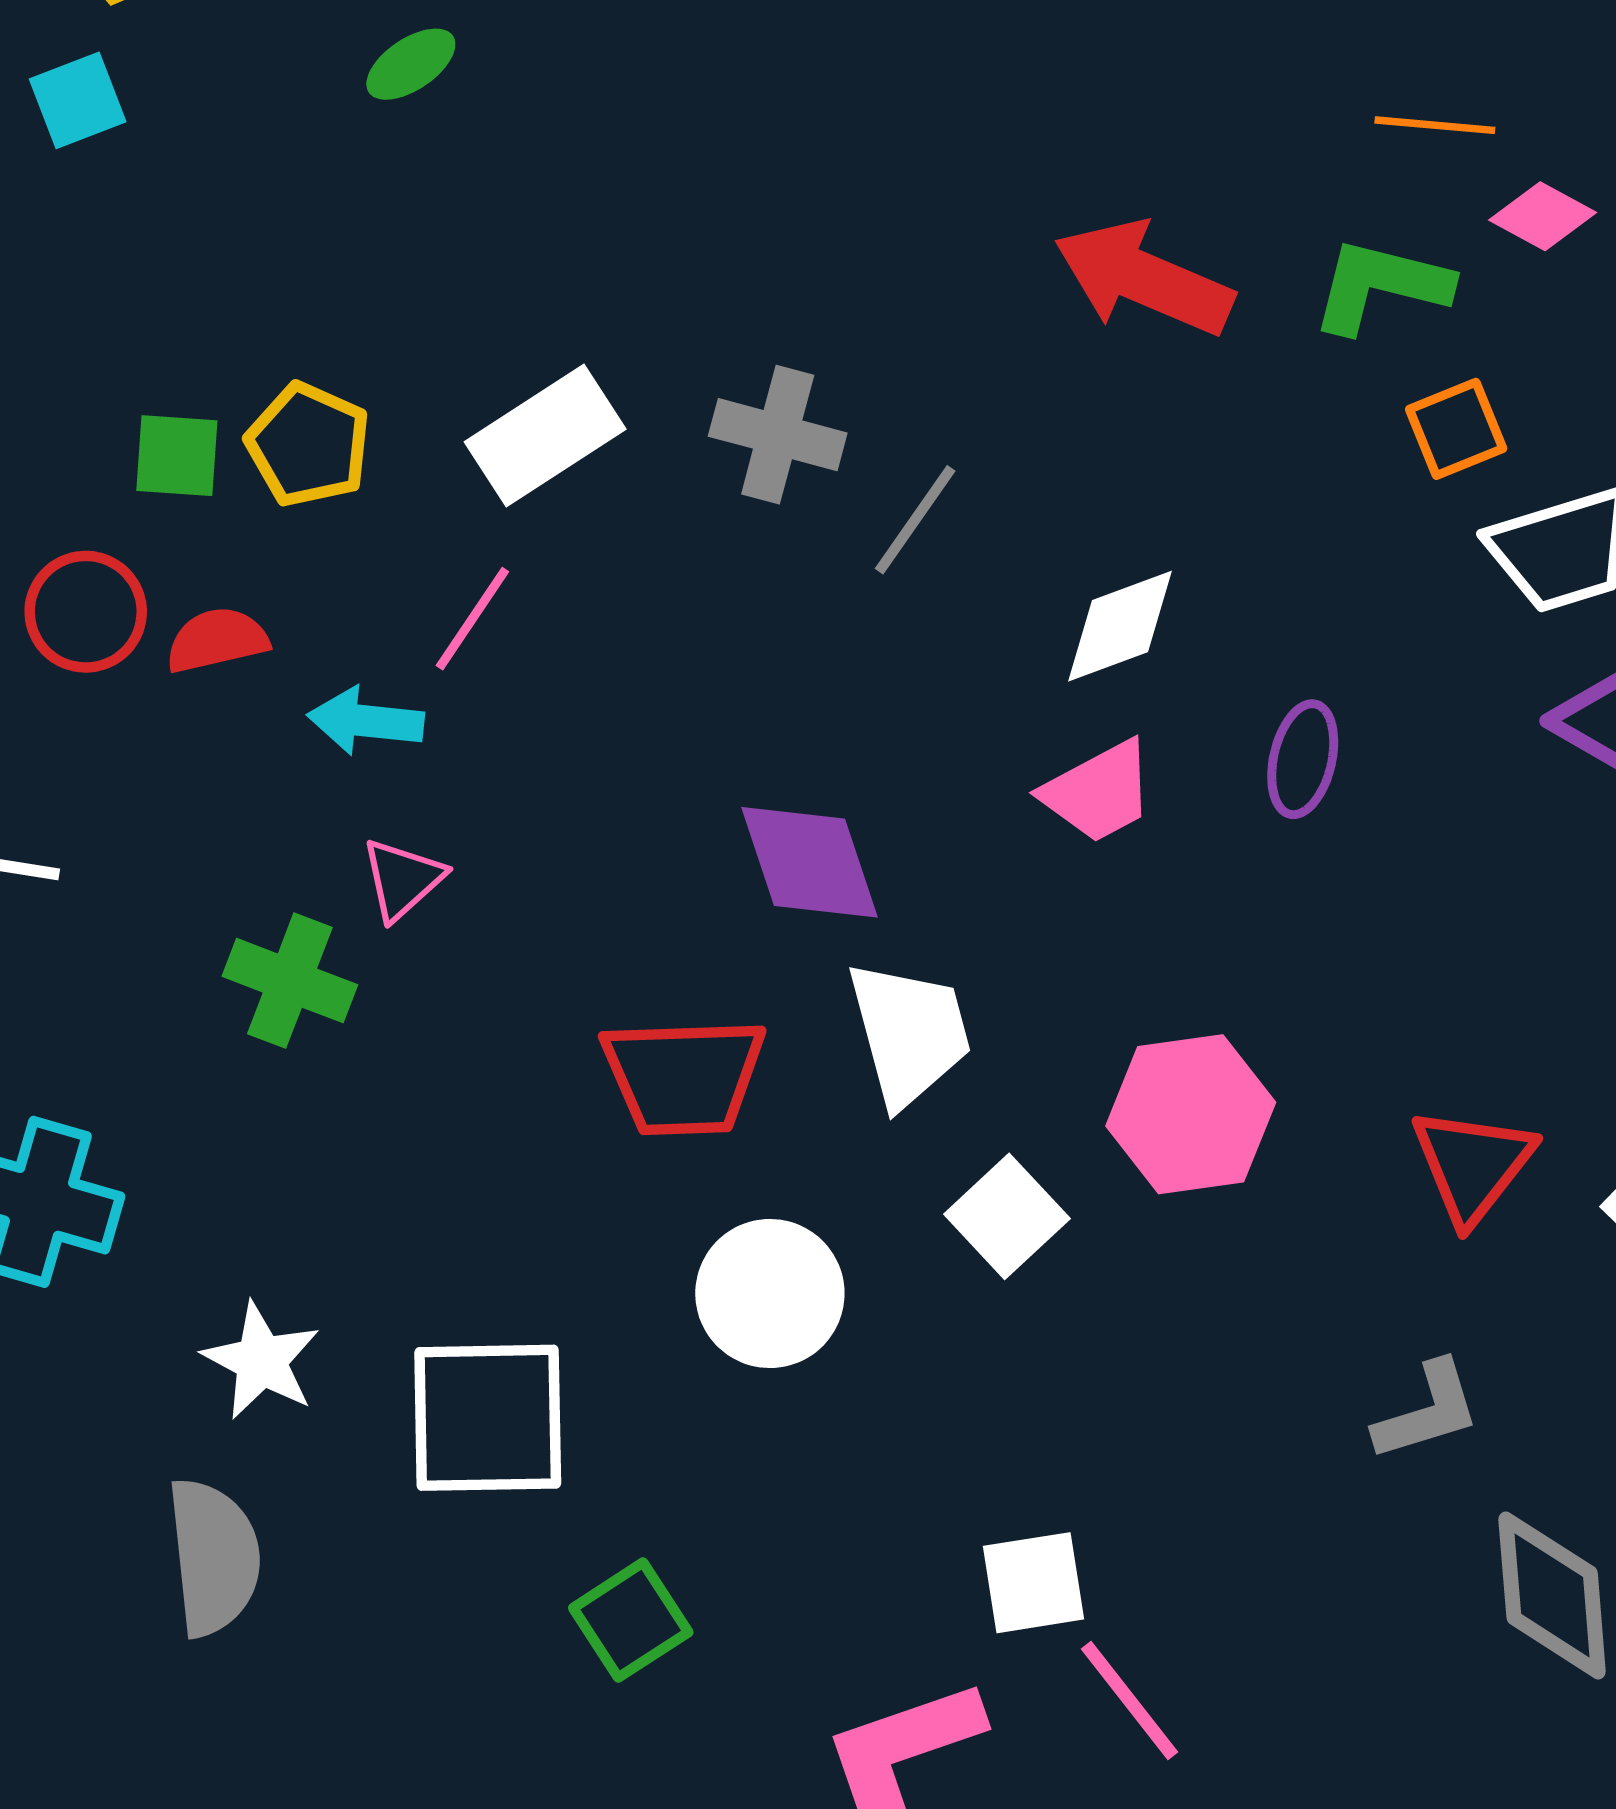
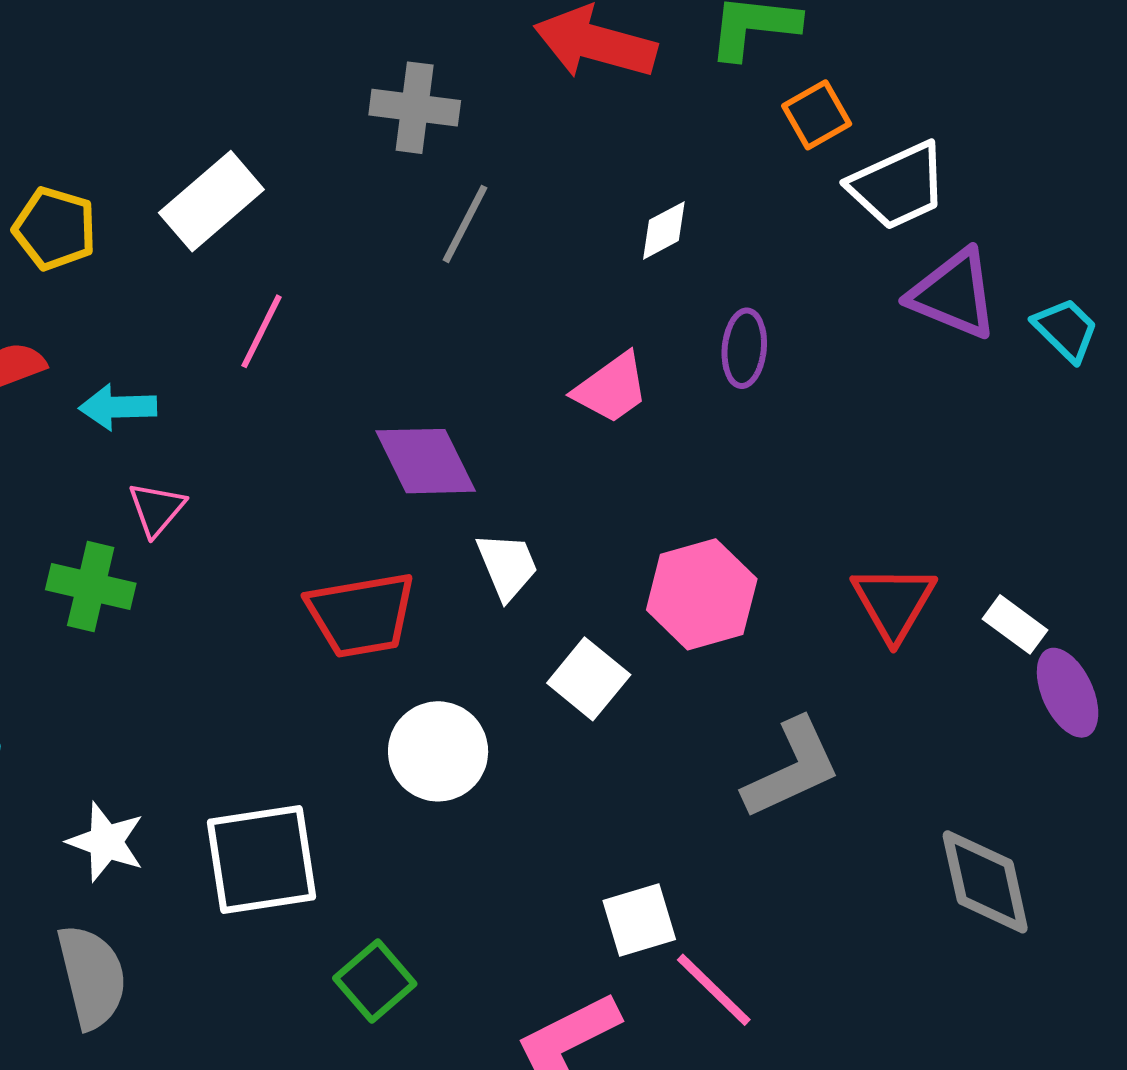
gray cross: (778, 435) -> (415, 108), moved
pink line: (472, 619) -> (262, 331), moved
white diamond: (1120, 626) -> (664, 230), moved, size x0.7
white trapezoid: (909, 1033) -> (507, 566), size x0.7
gray L-shape: (1427, 1411) -> (792, 768), moved, size x1.4

